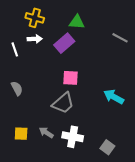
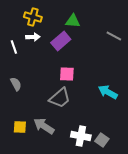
gray arrow: (46, 133) -> (44, 126), size x1.5
white cross: (73, 137) -> (81, 136), moved

